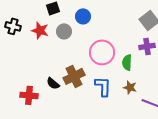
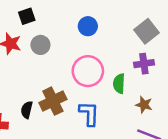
blue circle: (83, 16) -> (88, 26), moved
black semicircle: (53, 83) -> (27, 110), turned 64
brown star: (130, 87) -> (144, 105), moved

